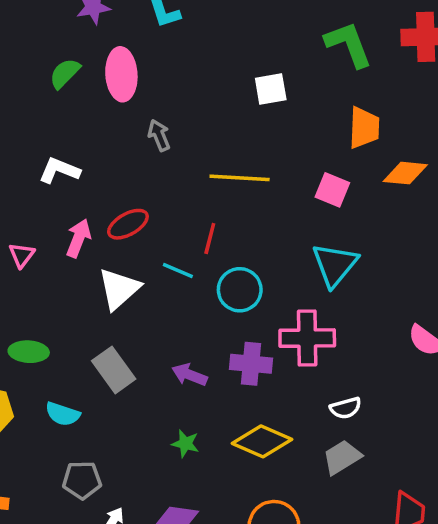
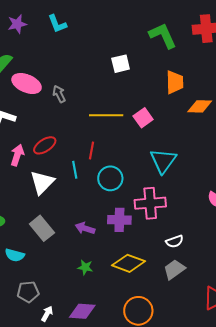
pink ellipse: (121, 74) -> (27, 83), moved, turned -60
pink square: (332, 190) -> (143, 118), moved, turned 36
cyan line: (178, 270) -> (75, 170), turned 60

